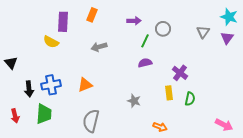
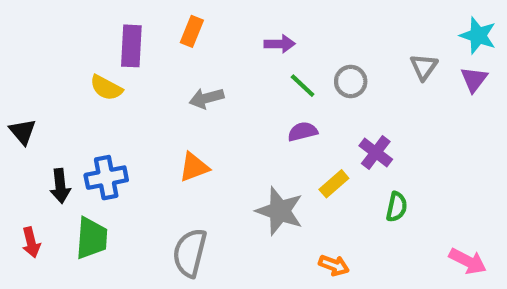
gray circle: (163, 29) -> (351, 81), moved
green line: (145, 41) -> (303, 86), turned -72
orange triangle: (85, 85) -> (194, 167), moved
yellow rectangle: (169, 93) -> (334, 184), moved, turned 56
gray star: (134, 101) -> (280, 211), size x1.6

